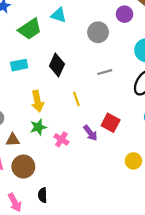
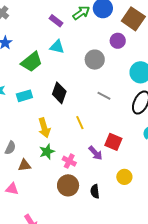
gray line: (105, 72) -> (104, 96), turned 48
yellow circle: (133, 161) -> (124, 177), moved
brown circle: (23, 167) -> (68, 185), moved
black semicircle: (43, 195) -> (95, 191), moved

